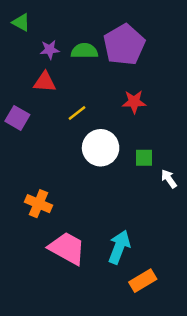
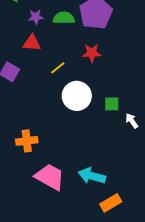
red star: (134, 102) -> (92, 53), moved
orange cross: (38, 204) -> (27, 141), turned -30
cyan arrow: (119, 247) -> (92, 176), turned -96

